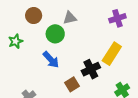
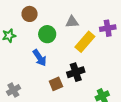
gray triangle: (70, 18) -> (72, 22), moved
yellow rectangle: (112, 54) -> (85, 42), moved

